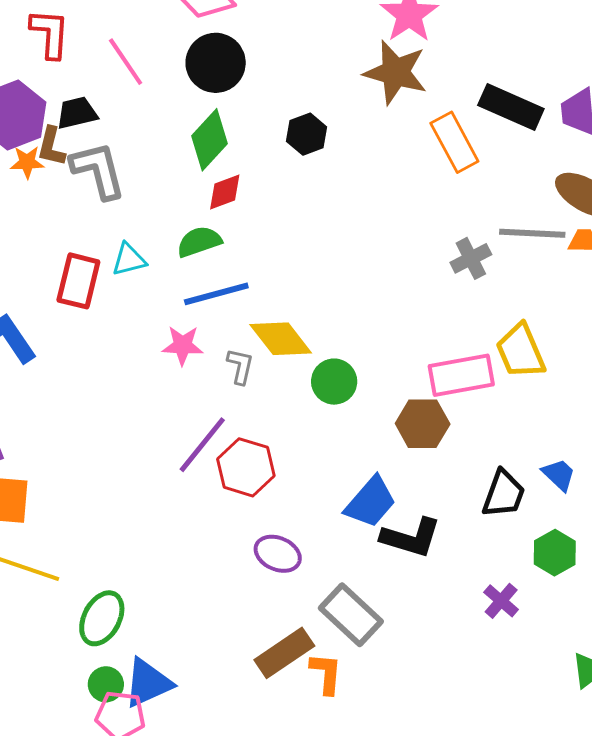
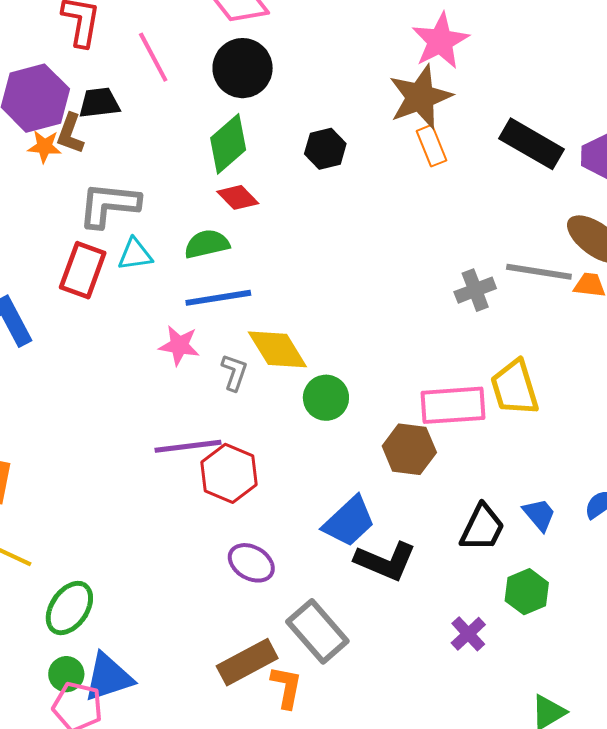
brown star: (395, 72) -> (420, 97), turned 30
orange rectangle: (454, 142) -> (431, 146), moved, size x0.7
gray L-shape: (98, 170) -> (109, 205), moved, turned -76
red diamond: (225, 192) -> (238, 197), turned 60
purple line: (202, 445) -> (188, 446), turned 38

